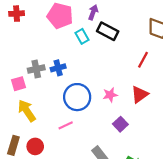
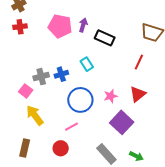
purple arrow: (93, 12) -> (83, 25), moved
cyan rectangle: (82, 36) -> (87, 64), moved
pink square: (18, 84) -> (26, 91), turned -32
purple square: (120, 124) -> (122, 122), size x1.6
red circle: (35, 146) -> (61, 148), moved

